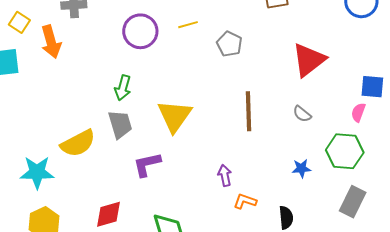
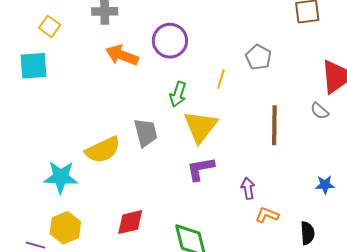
yellow line: (188, 25) -> (221, 79), moved, turned -60
orange arrow: (51, 42) -> (122, 55), moved, turned 124
green arrow: (123, 88) -> (178, 94), moved
gray semicircle: (302, 114) -> (320, 111), moved
purple L-shape: (147, 164) -> (200, 169), moved

